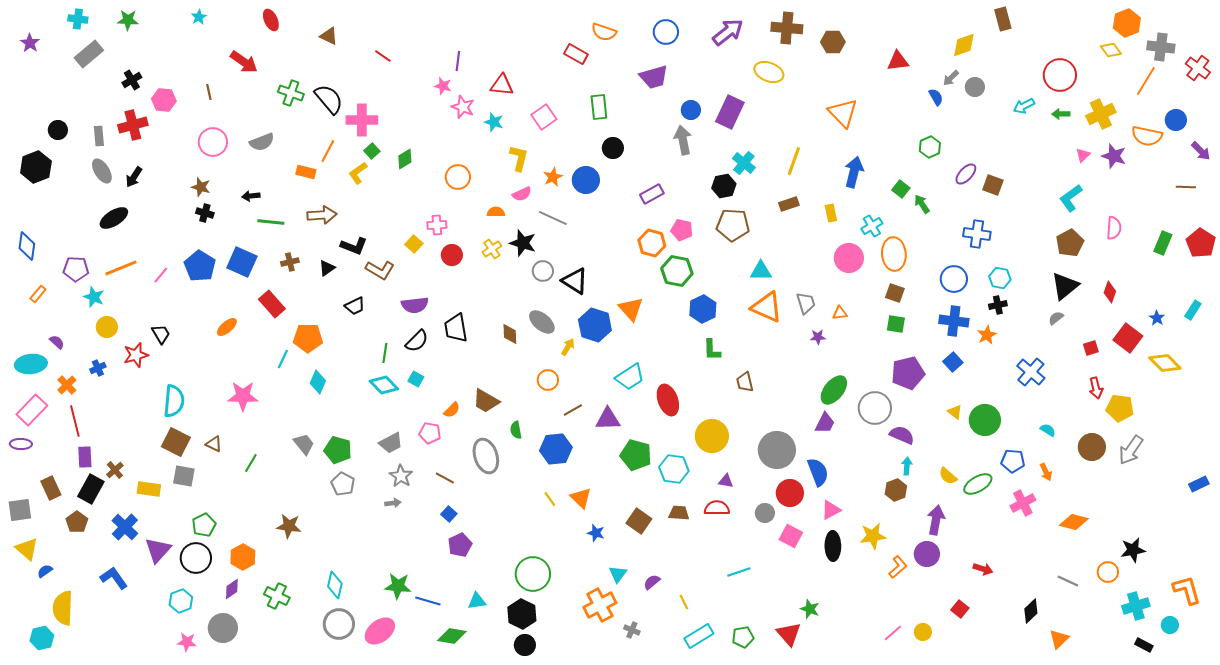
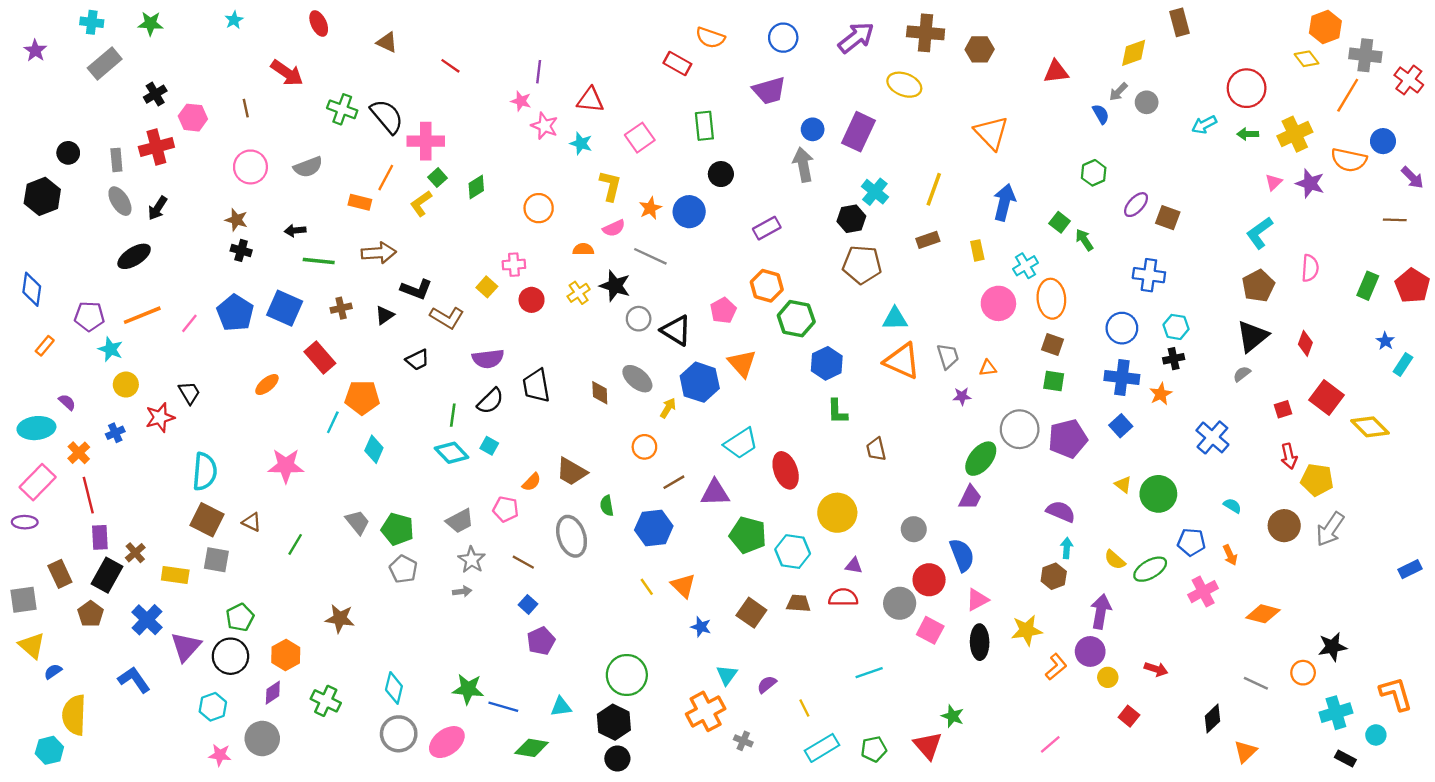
pink pentagon: (682, 230) -> (723, 310), moved, turned 30
blue star: (1157, 318) -> (1385, 341), moved
gray circle: (875, 408) -> (1020, 429), moved
gray circle: (777, 450) -> (914, 529), size x0.6
gray circle: (765, 513) -> (900, 603), size x1.4
yellow circle: (923, 632) -> (1108, 677), moved

